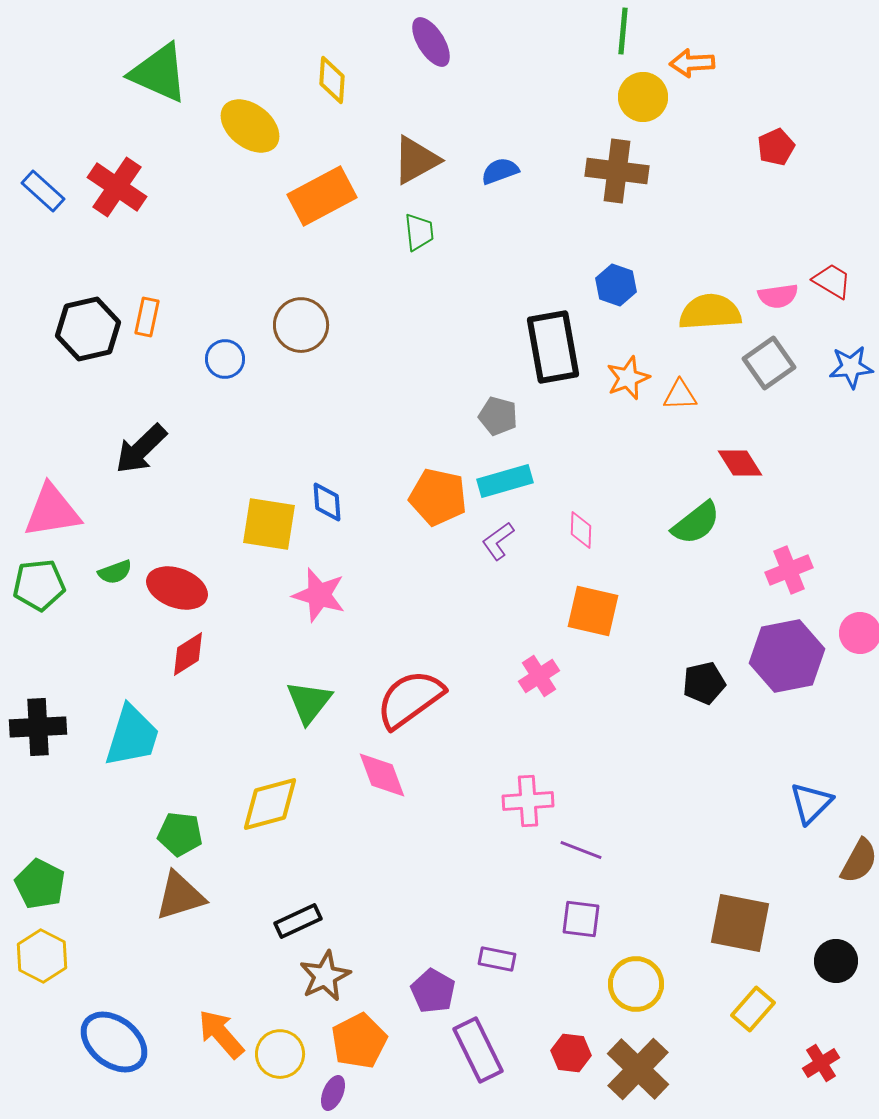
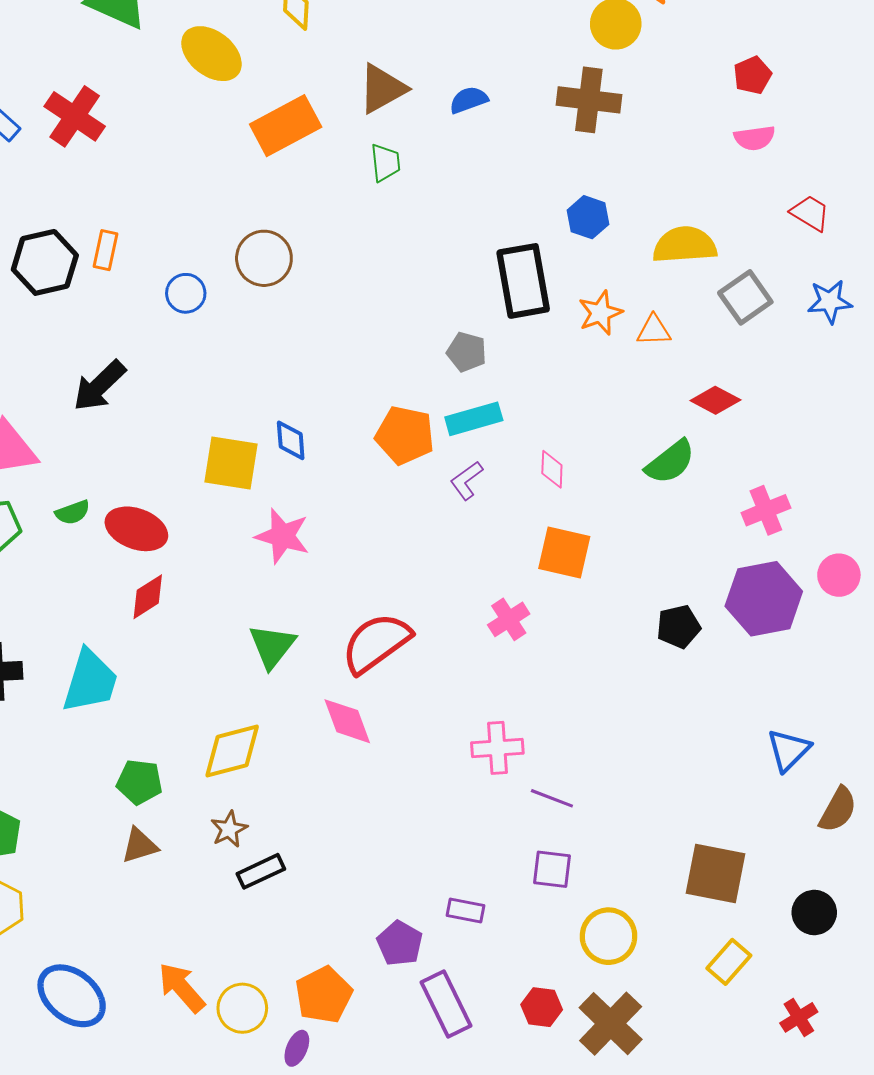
pink semicircle: (778, 296) -> (755, 138), moved
red diamond: (740, 463) -> (715, 400), turned -30
brown triangle: (180, 896) -> (139, 846), size x0.7
brown star: (325, 976) -> (229, 829), moved, size x0.7

